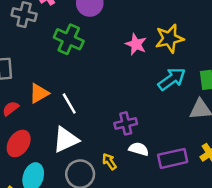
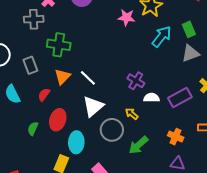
green cross: (69, 39) -> (59, 45), moved
purple cross: (126, 123) -> (136, 81), turned -30

